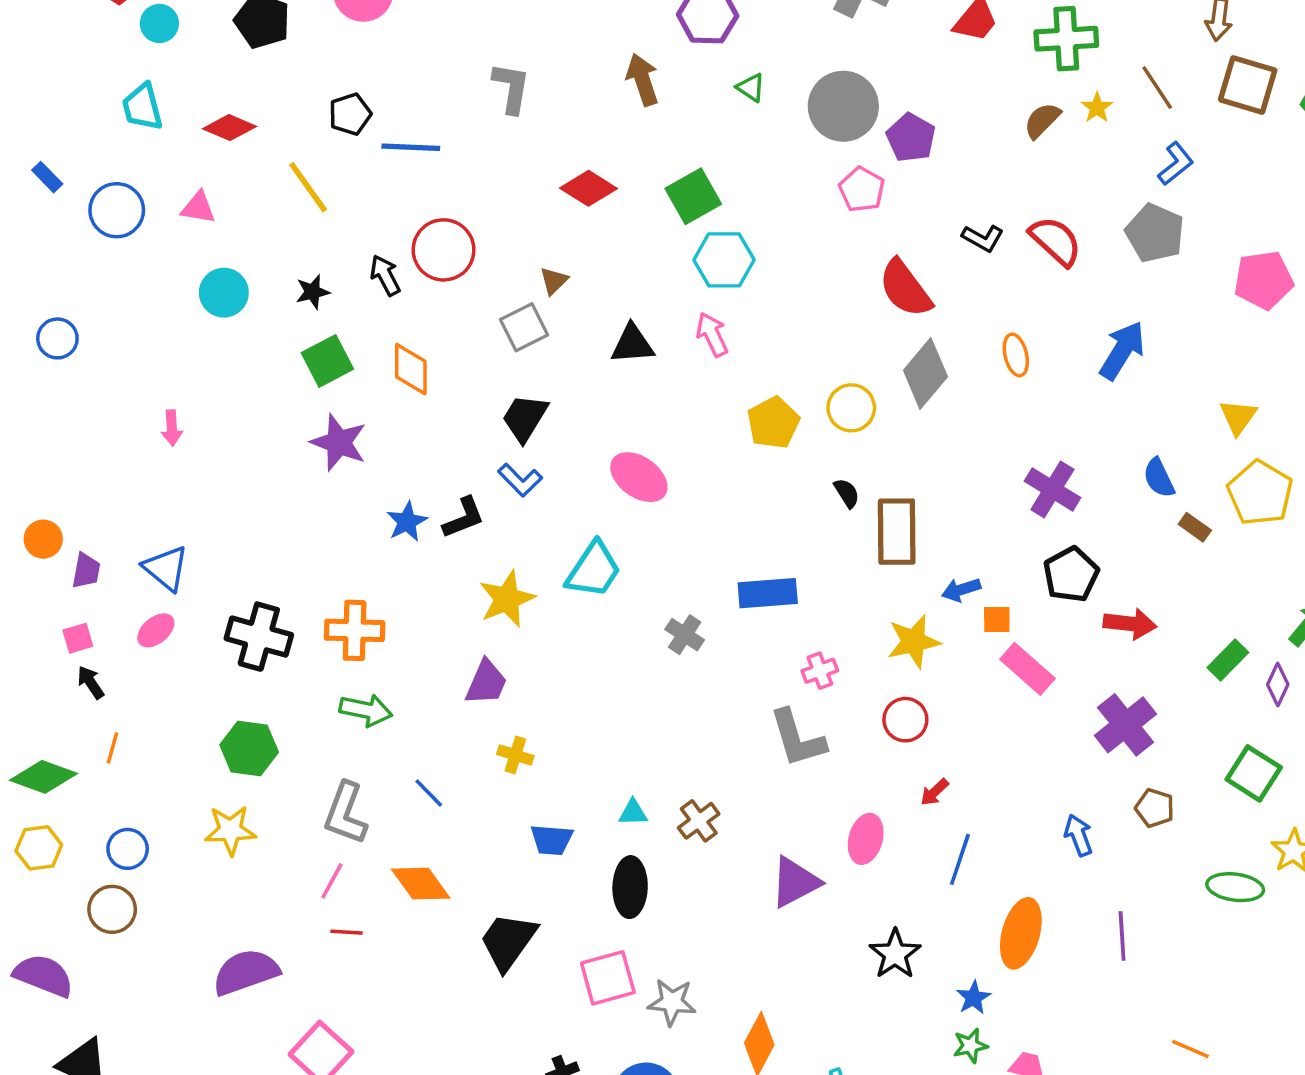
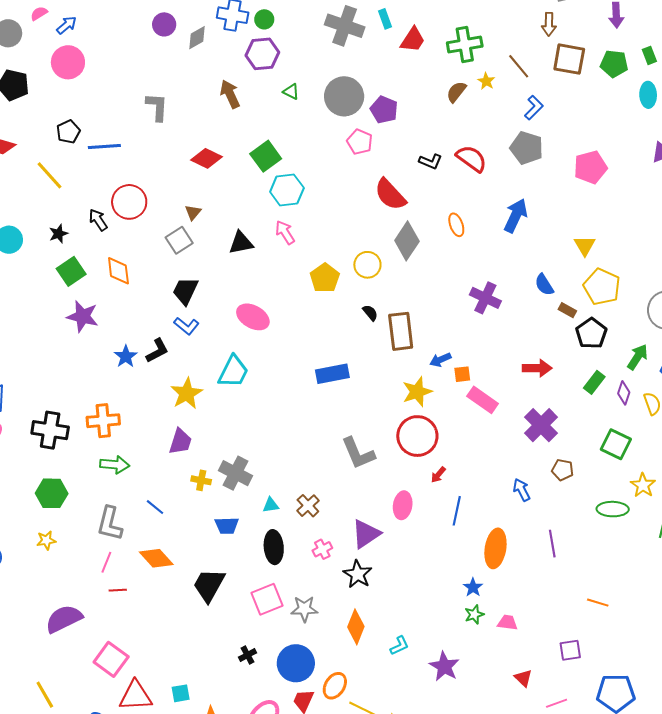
black pentagon: (1071, 574) -> (591, 333), moved
gray cross: (685, 635) -> (236, 473), moved, size x1.5
pink cross: (820, 671) -> (322, 549), moved
red circle: (905, 720) -> (417, 436), size x1.6
yellow star: (230, 830) -> (46, 540), size x0.7
black star: (895, 954) -> (358, 574), moved

